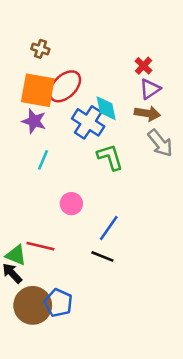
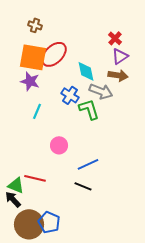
blue cross: (88, 122) -> (70, 95), moved, size x0.7
gray arrow: (160, 143) -> (101, 91), moved, turned -30
blue line: (109, 228) -> (88, 164), turned 30

